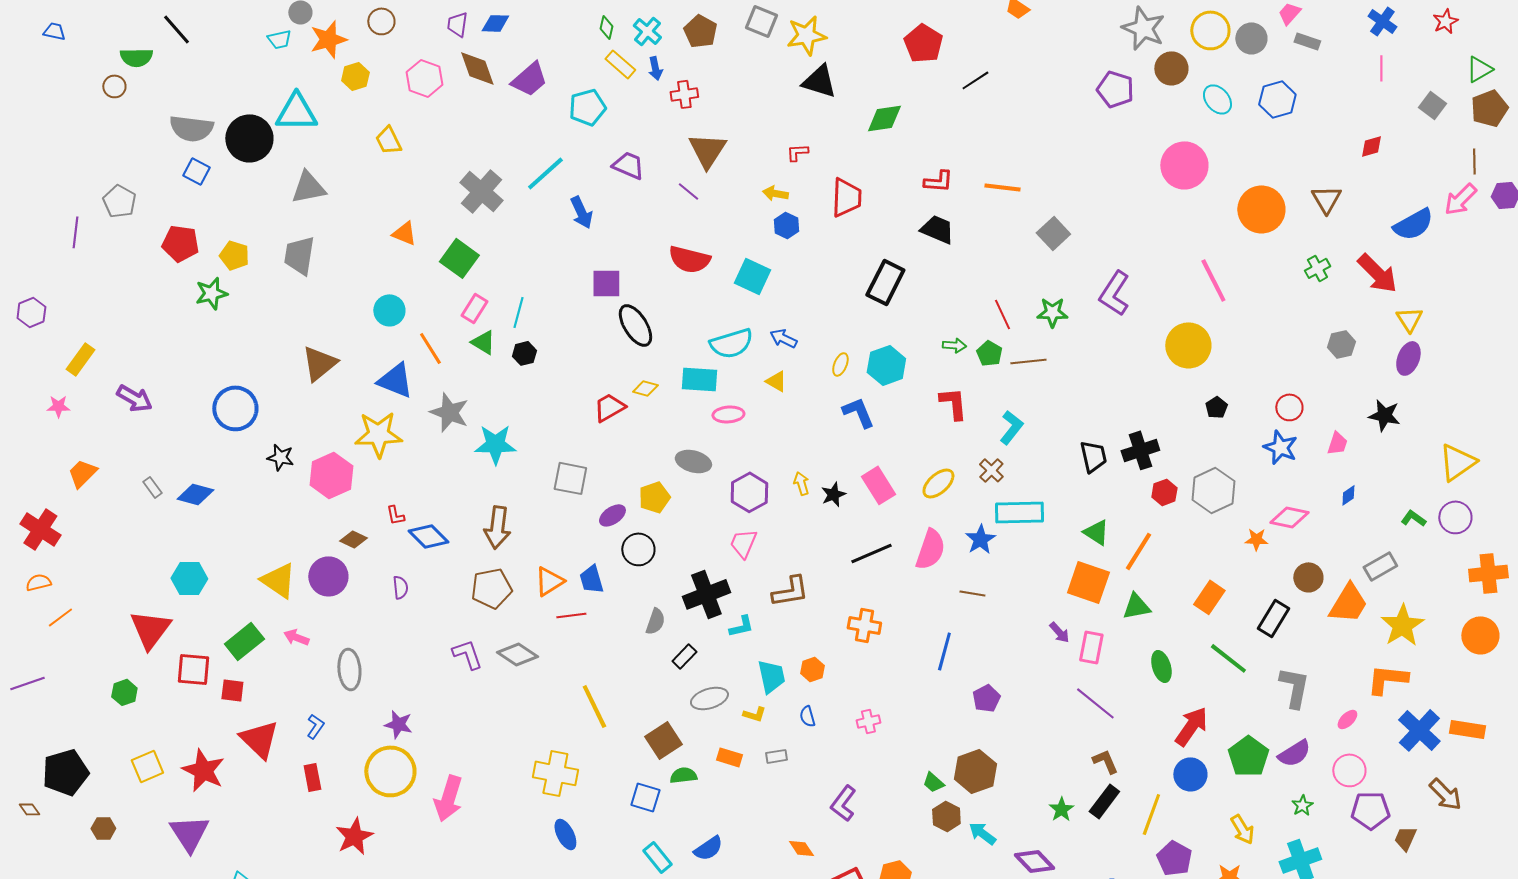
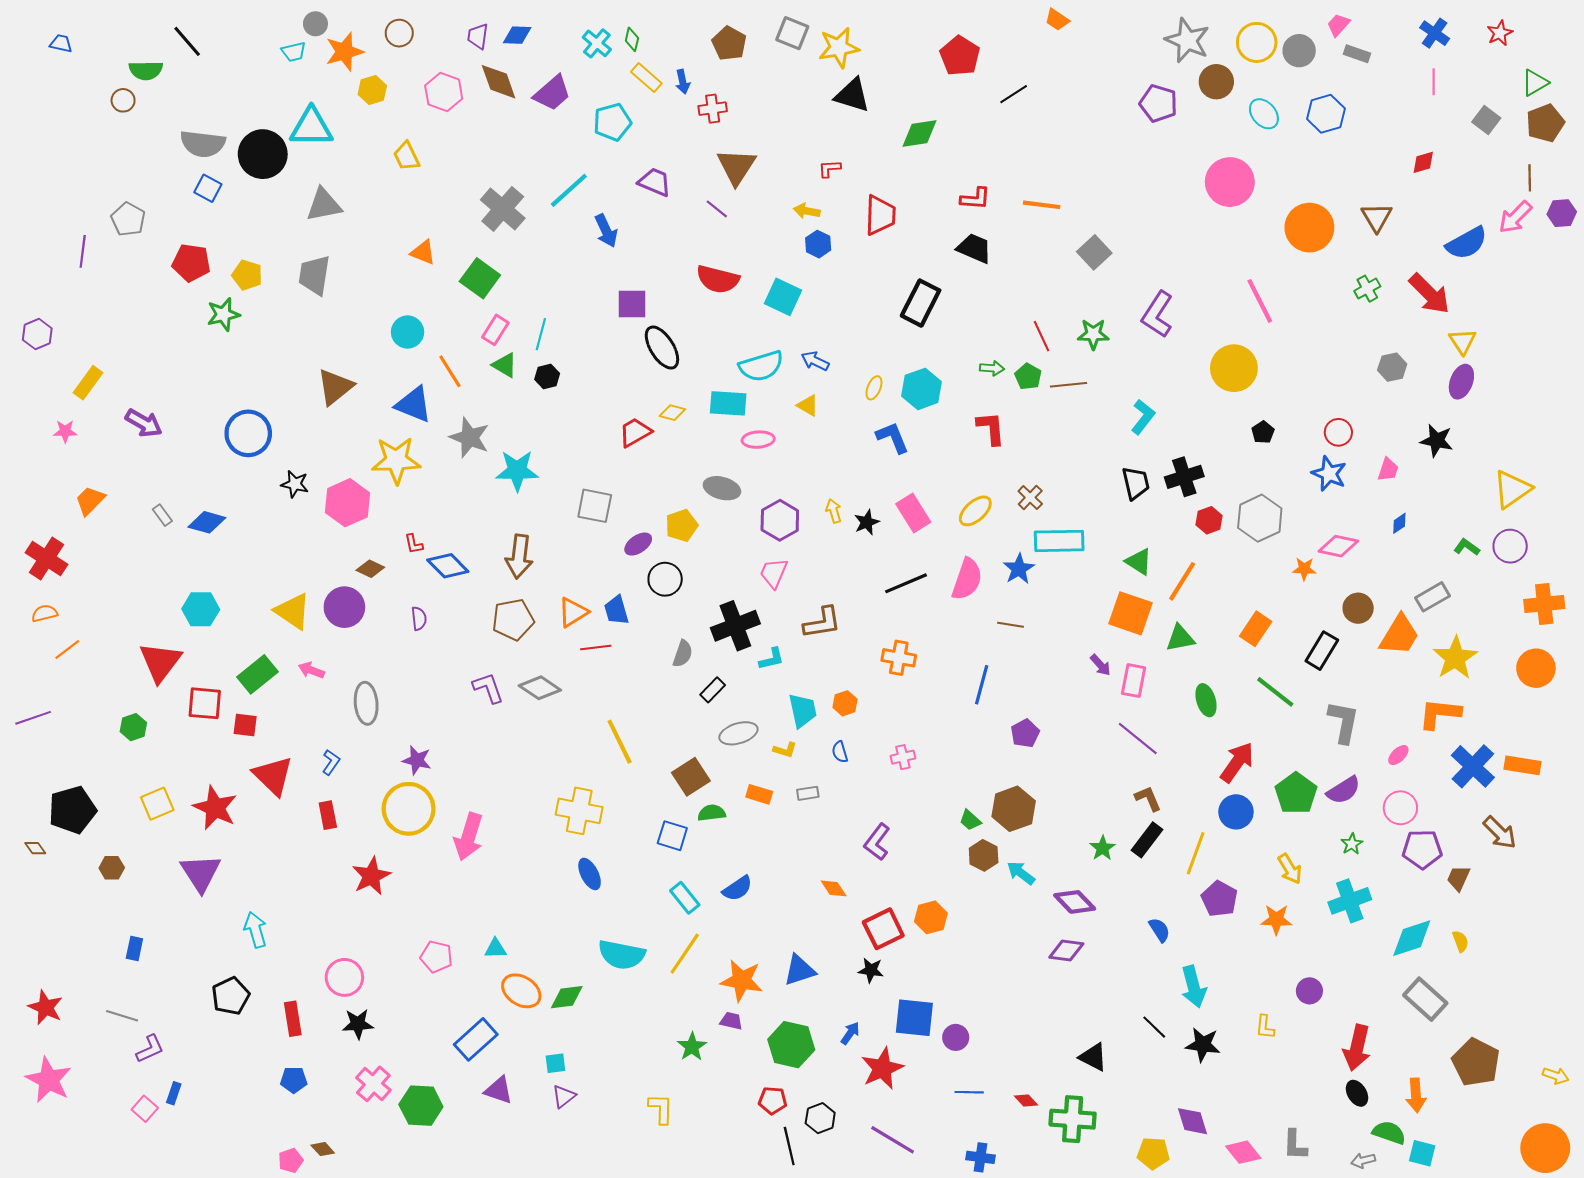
cyan cross: (647, 31) -> (597, 43), moved
cyan L-shape: (1011, 427) -> (1143, 417), moved

